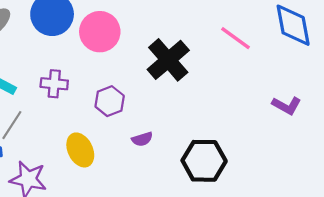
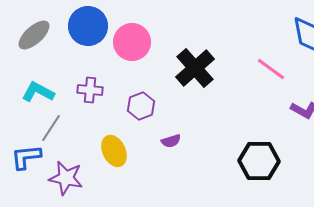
pink line: (236, 38) -> (271, 69), moved
black hexagon: (204, 161) -> (259, 161), moved

